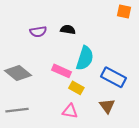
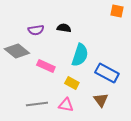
pink rectangle: (62, 71) -> (46, 66), moved
gray diamond: (18, 73) -> (17, 51), moved
gray line: (17, 110) -> (37, 104), moved

